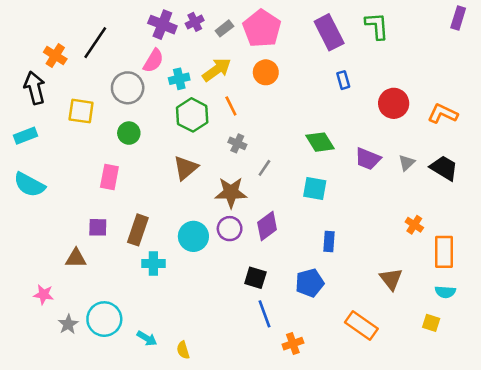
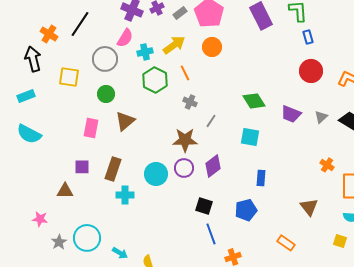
blue rectangle: (343, 80) -> (308, 37), moved
brown triangle: (186, 168) -> (125, 121), moved
orange rectangle: (361, 325) -> (286, 243), size x0.7

